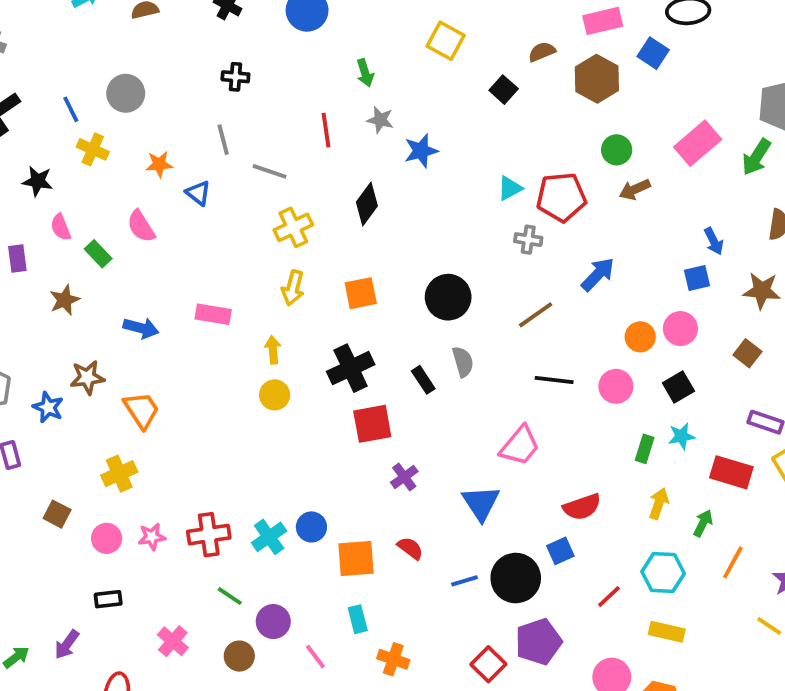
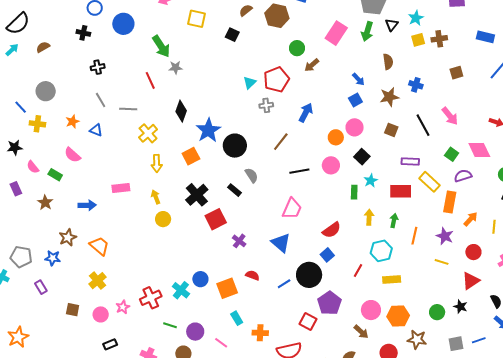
green arrow: (365, 73) -> (161, 46), size x1.6
blue star: (421, 151) -> (208, 130), moved, size x1.4

